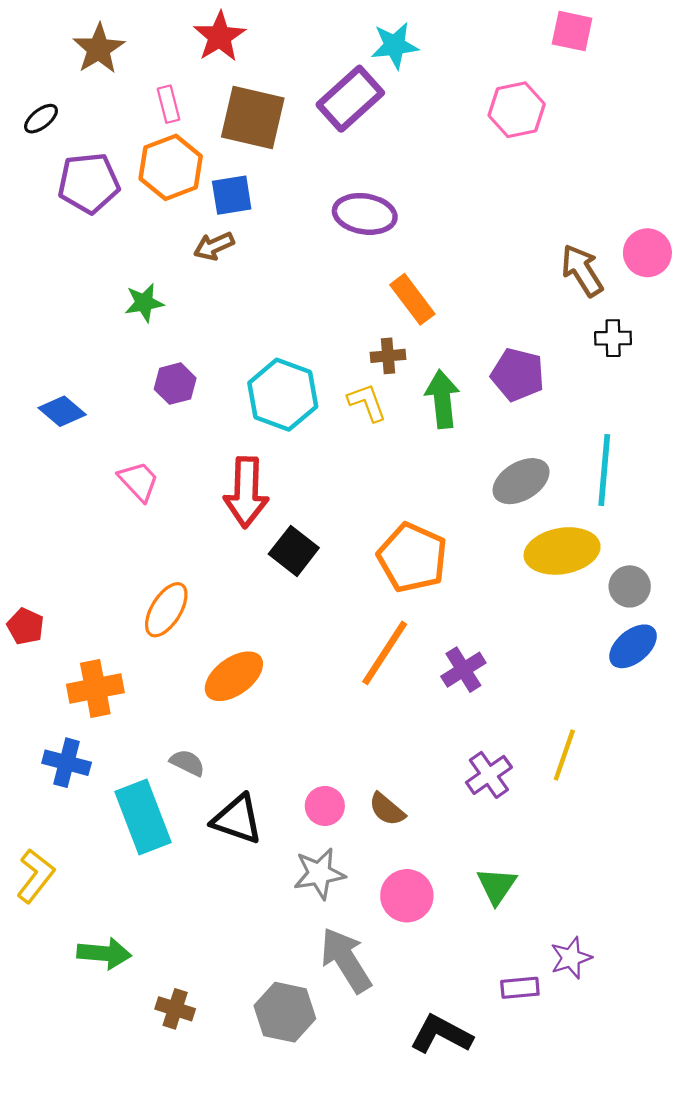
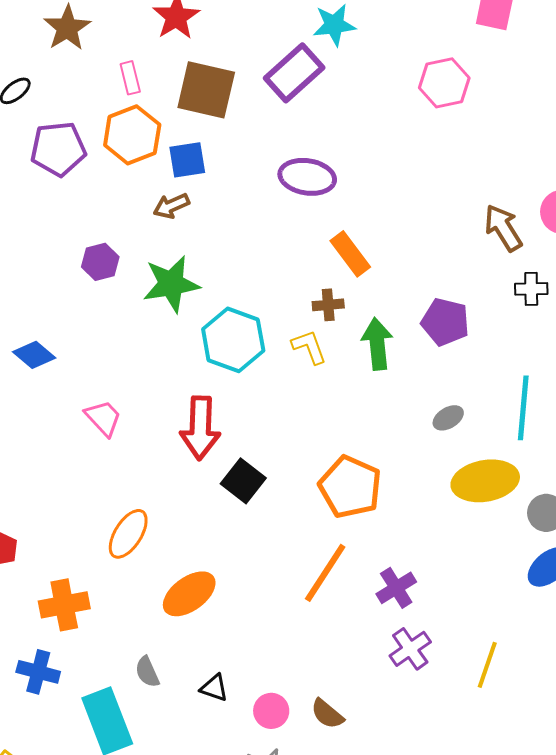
green star: (144, 303) -> (171, 284), moved, size x1.6
purple hexagon: (175, 384) -> (100, 262), moved
gray ellipse: (521, 481) -> (448, 418), size x0.6
gray semicircle: (187, 763) -> (147, 672), turned -140
purple cross: (489, 775) -> (410, 649), moved
black triangle: (237, 819) -> (214, 688), moved, size x0.6

